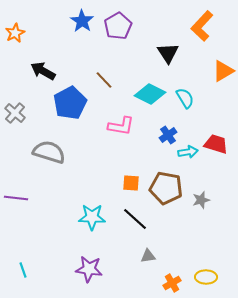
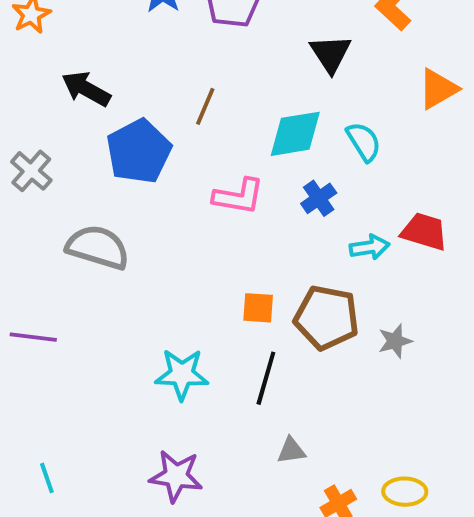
brown line: (104, 80) -> (205, 106), turned 66
cyan diamond: (150, 94) -> (295, 134), turned -36
blue cross: (168, 135) -> (319, 198), moved
black line: (135, 219) -> (266, 378), turned 64

